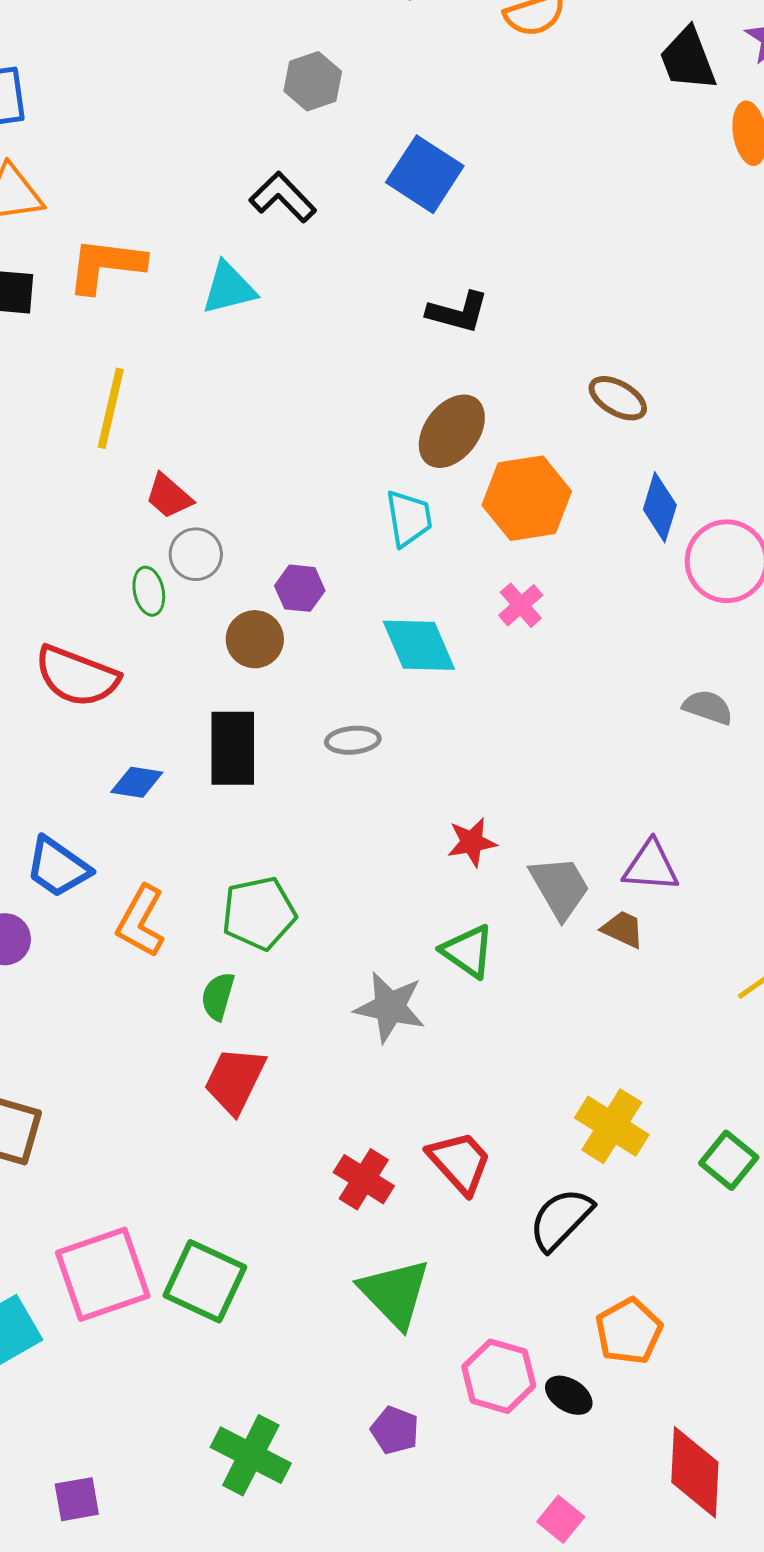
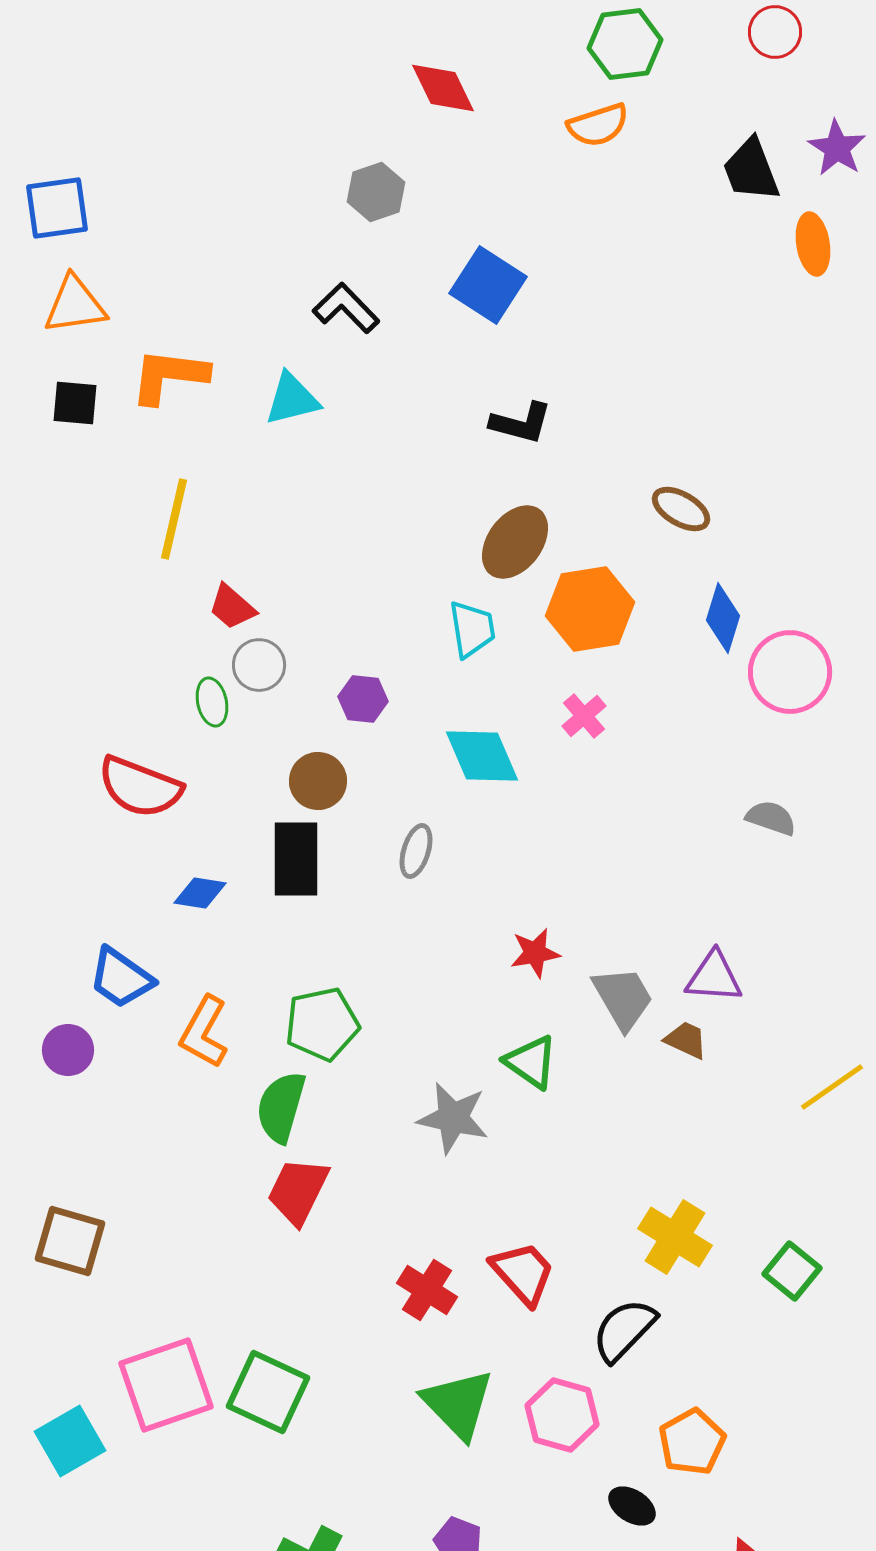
brown circle: (255, 639) -> (318, 781), moved
gray ellipse: (353, 740) -> (416, 851), turned -68
green semicircle: (218, 996) -> (281, 1107), size x1.5
pink hexagon: (499, 1376) -> (562, 1415), moved

